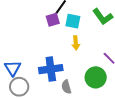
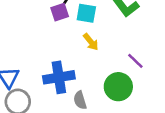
yellow arrow: (76, 43) -> (91, 42), turned -32

